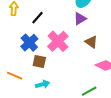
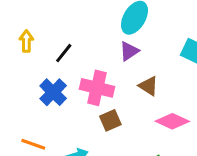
pink cross: (58, 41) -> (97, 88), turned -30
brown square: (39, 62) -> (110, 120), moved, turned -32

